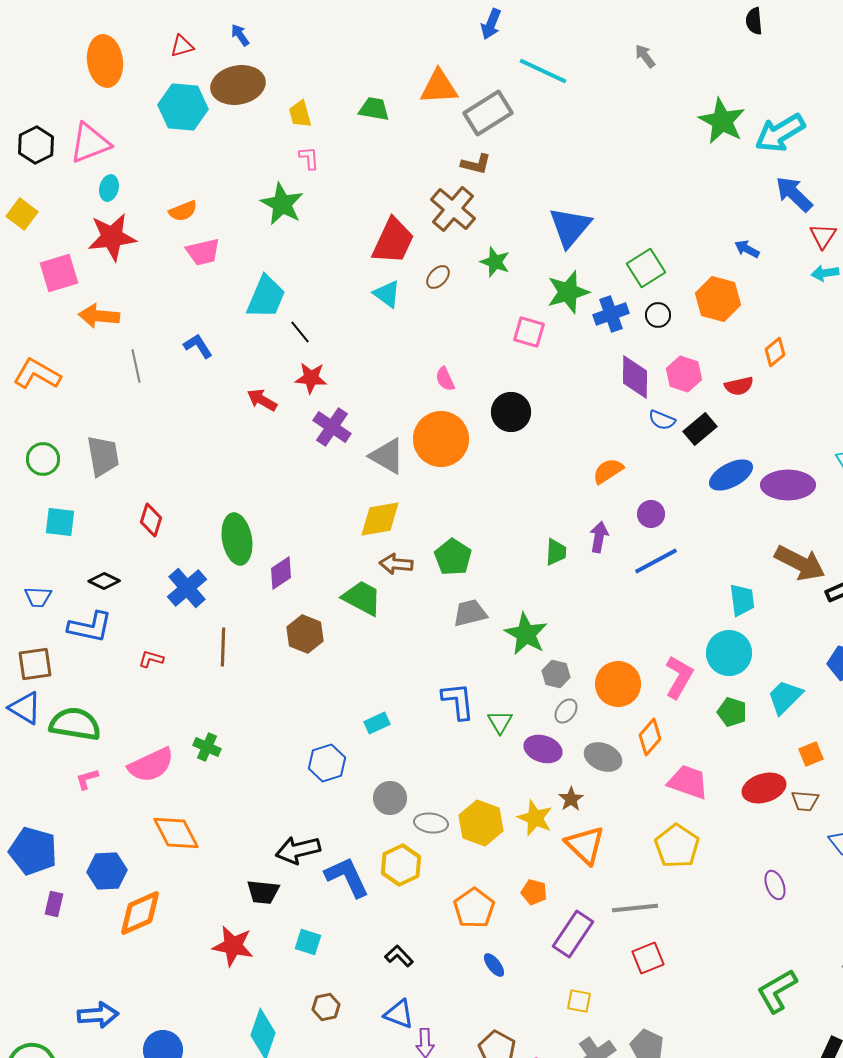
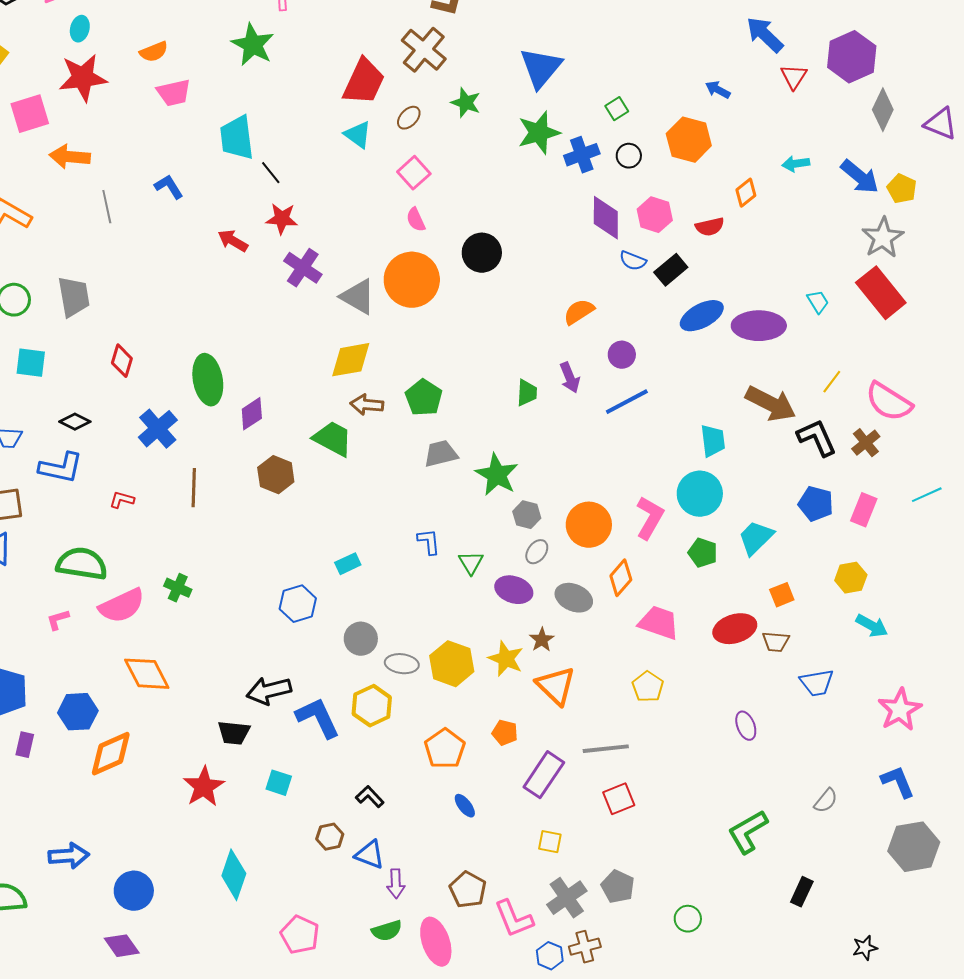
green square: (646, 268) -> (617, 109), size x0.6
cyan arrow: (825, 273) -> (796, 164), moved
cyan trapezoid: (266, 297) -> (237, 138), turned 150
pink square: (529, 332) -> (414, 173), moved, turned 32
purple arrow: (599, 537) -> (570, 378), turned 148
blue L-shape: (458, 701) -> (429, 542), size x0.7
green semicircle: (75, 724) -> (82, 564), moved
yellow pentagon: (677, 846) -> (648, 687), size x0.7
red star: (233, 946) -> (204, 787), turned 30
brown hexagon: (326, 1007) -> (330, 837), moved

